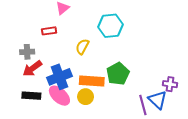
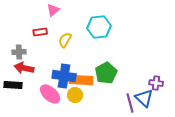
yellow semicircle: (82, 47) -> (65, 40), moved
red arrow: (32, 68) -> (24, 68), turned 48
blue cross: (59, 77) -> (64, 76), moved, turned 30
black rectangle: (31, 96) -> (13, 85), moved

